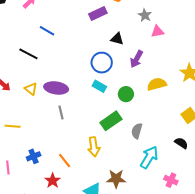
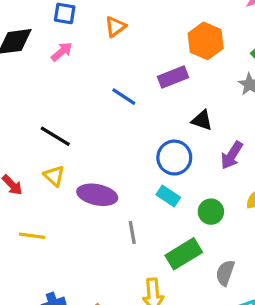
blue line: (47, 31) -> (124, 97), moved
yellow triangle: (31, 89) -> (54, 176), moved
gray line: (61, 113) -> (132, 233), moved
yellow line: (13, 126) -> (32, 236), moved

